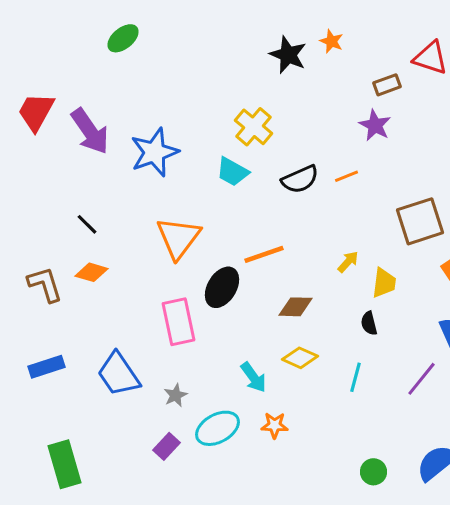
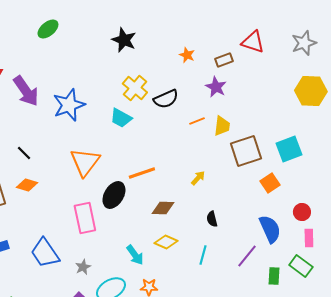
orange star: (332, 41) -> (187, 55), moved
black star: (288, 55) -> (124, 40), moved
black semicircle: (300, 179) -> (166, 99), moved
yellow trapezoid: (384, 283) -> (222, 126), moved

